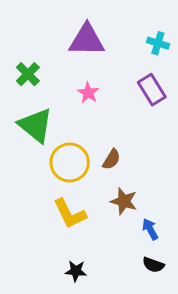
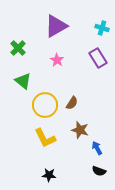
purple triangle: (87, 40) -> (56, 26), turned -30
green triangle: (36, 125) -> (23, 81), size x0.7

